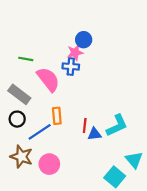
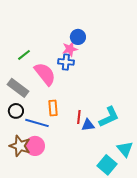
green line: (26, 59) -> (24, 55), turned -48
blue line: (40, 132) -> (37, 123), turned 50
pink circle: (49, 164) -> (35, 146), moved

